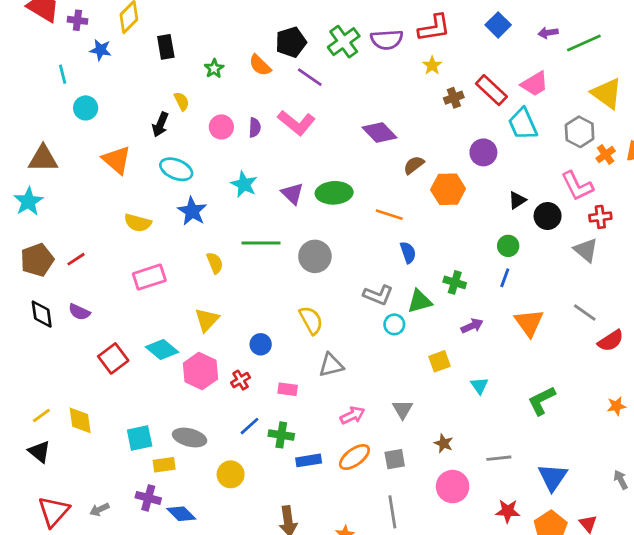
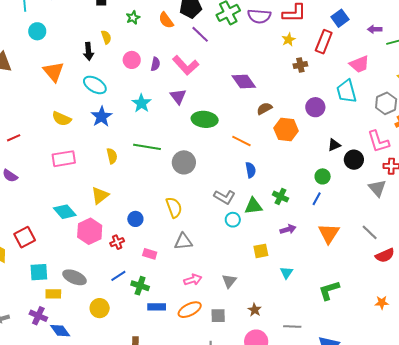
red rectangle: (491, 90) -> (324, 42), moved, turned 60
black arrow: (160, 125) -> (89, 51), turned -36
purple triangle: (292, 193) -> (178, 96), moved
red square: (113, 358) -> (25, 237), moved

